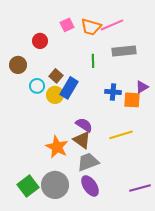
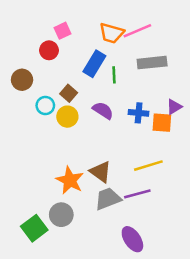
pink square: (67, 25) -> (62, 31), moved
blue rectangle: (69, 88) -> (94, 64), moved
purple semicircle: (84, 125) -> (103, 110), moved
gray circle: (55, 185) -> (61, 215), moved, size x0.7
purple ellipse: (90, 186) -> (132, 239), moved
purple line: (140, 188) -> (137, 194), moved

